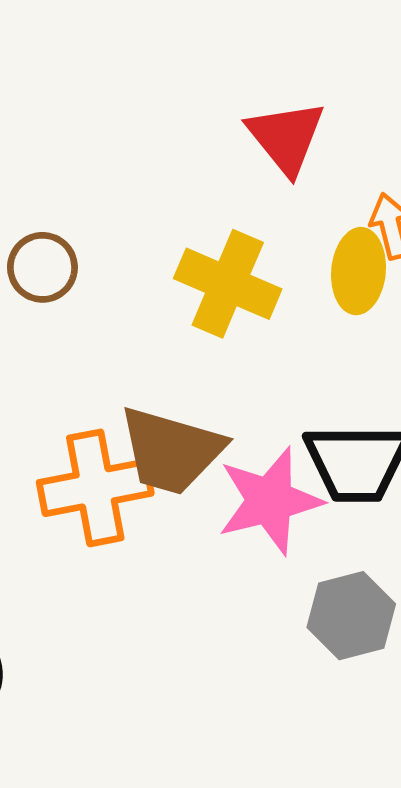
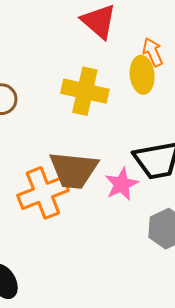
pink star: (270, 501) -> (122, 184), size x0.7

